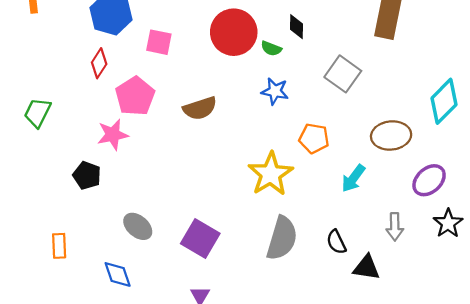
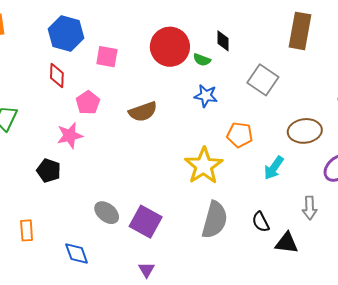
red diamond: (99, 63) -> (57, 76), turned -30
pink pentagon: (135, 96) -> (88, 103), size x0.7
gray ellipse: (138, 226) -> (107, 213), moved

